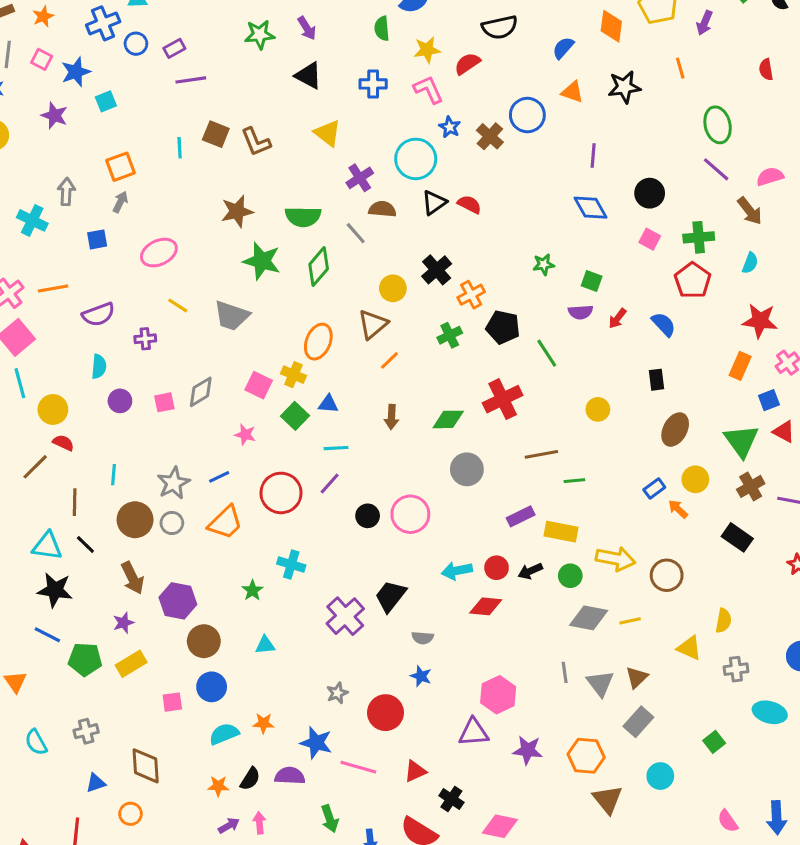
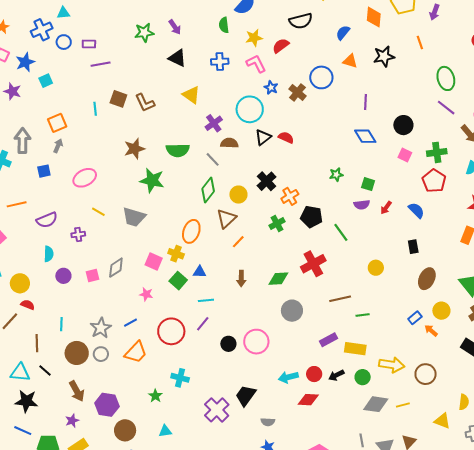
purple rectangle: (174, 48) -> (89, 44), turned 32
gray arrow: (66, 192) -> (22, 141), size x1.4
green diamond: (319, 267) -> (208, 190), moved

